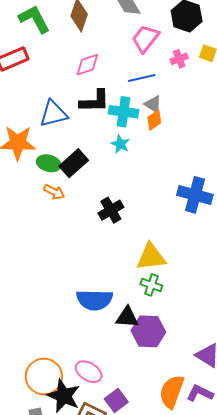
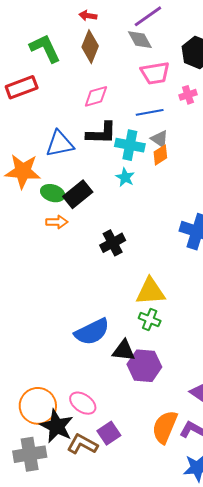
pink trapezoid: (145, 39) -> (155, 73), turned -140
orange arrow: (54, 192) -> (57, 222), turned -30
blue semicircle: (95, 300) -> (92, 332), turned -30

